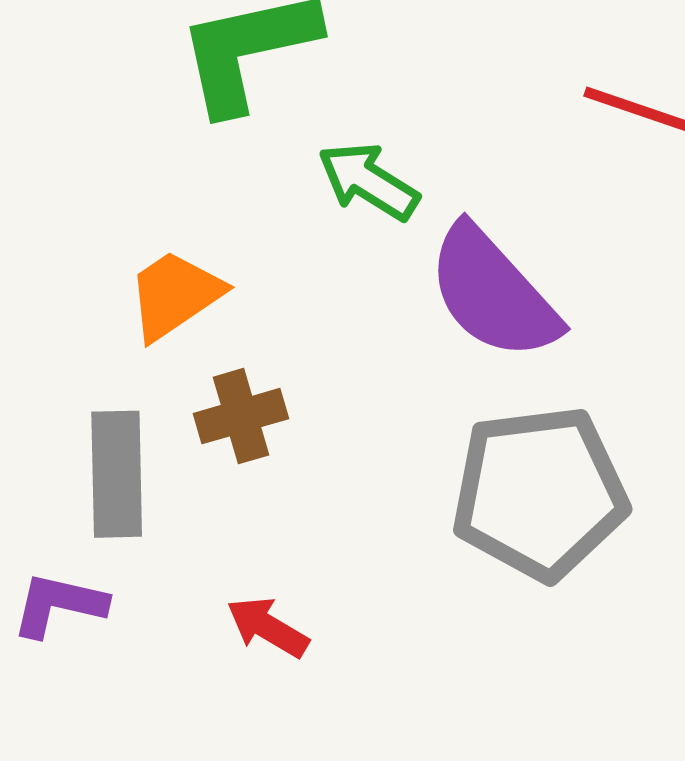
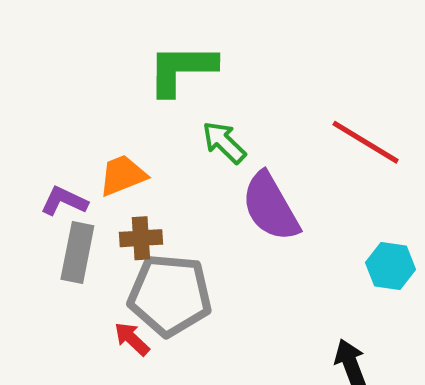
gray pentagon: (539, 493) -> (170, 295), moved
purple L-shape: (59, 605) -> (64, 201), moved

